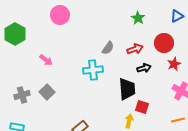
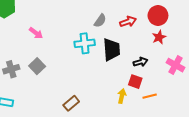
red star: (174, 64) -> (159, 37), moved
black arrow: (144, 68) -> (140, 62), moved
black trapezoid: (127, 89) -> (111, 50), moved
orange line: (178, 120) -> (150, 96), moved

